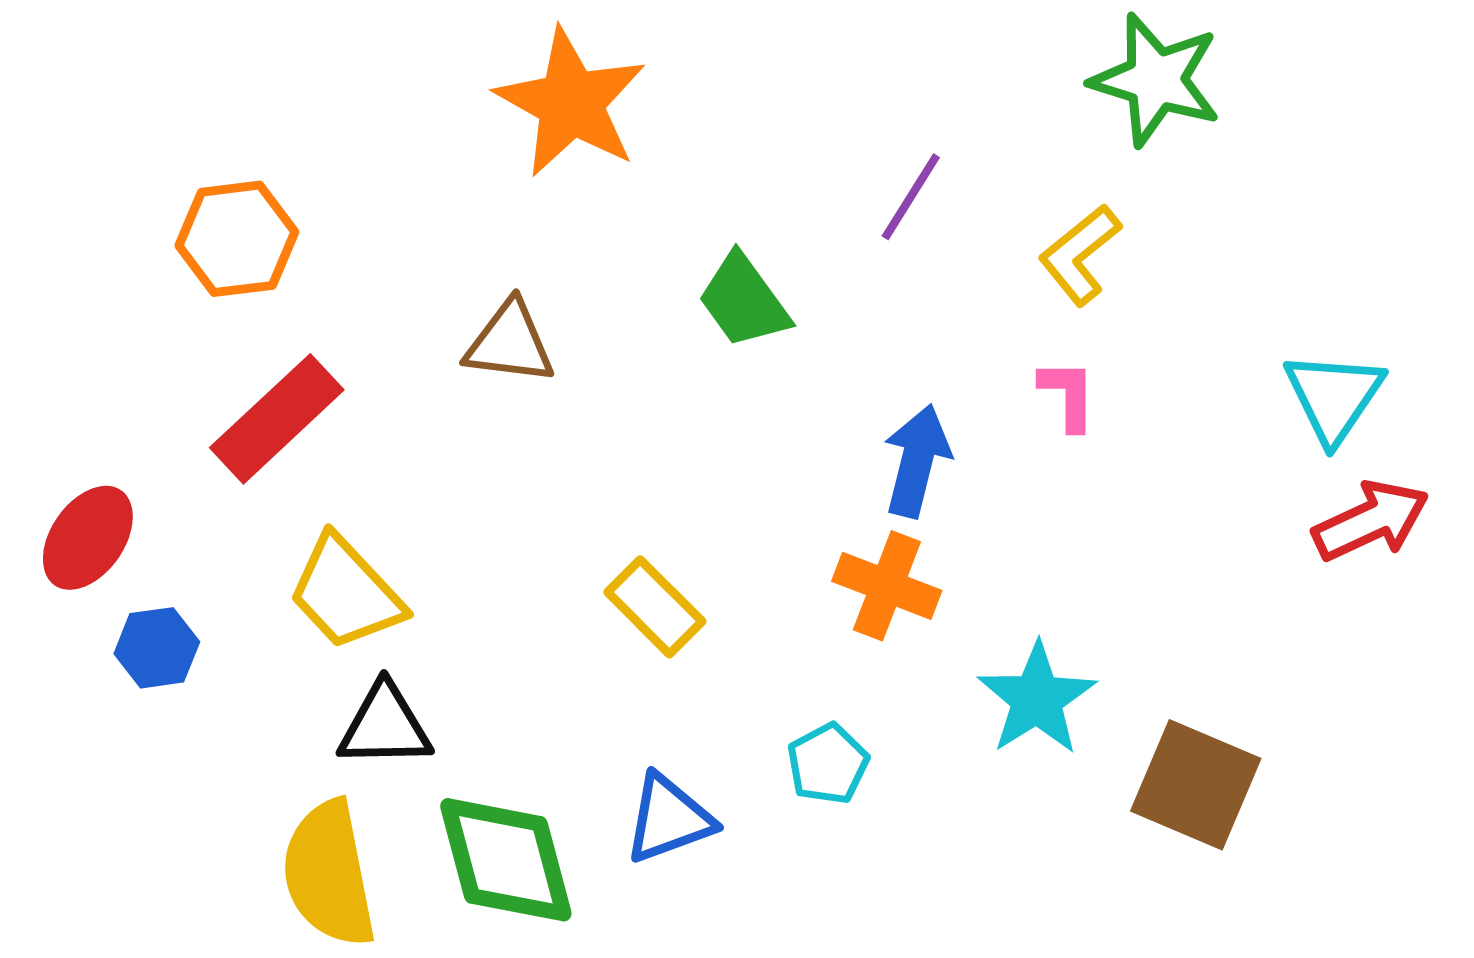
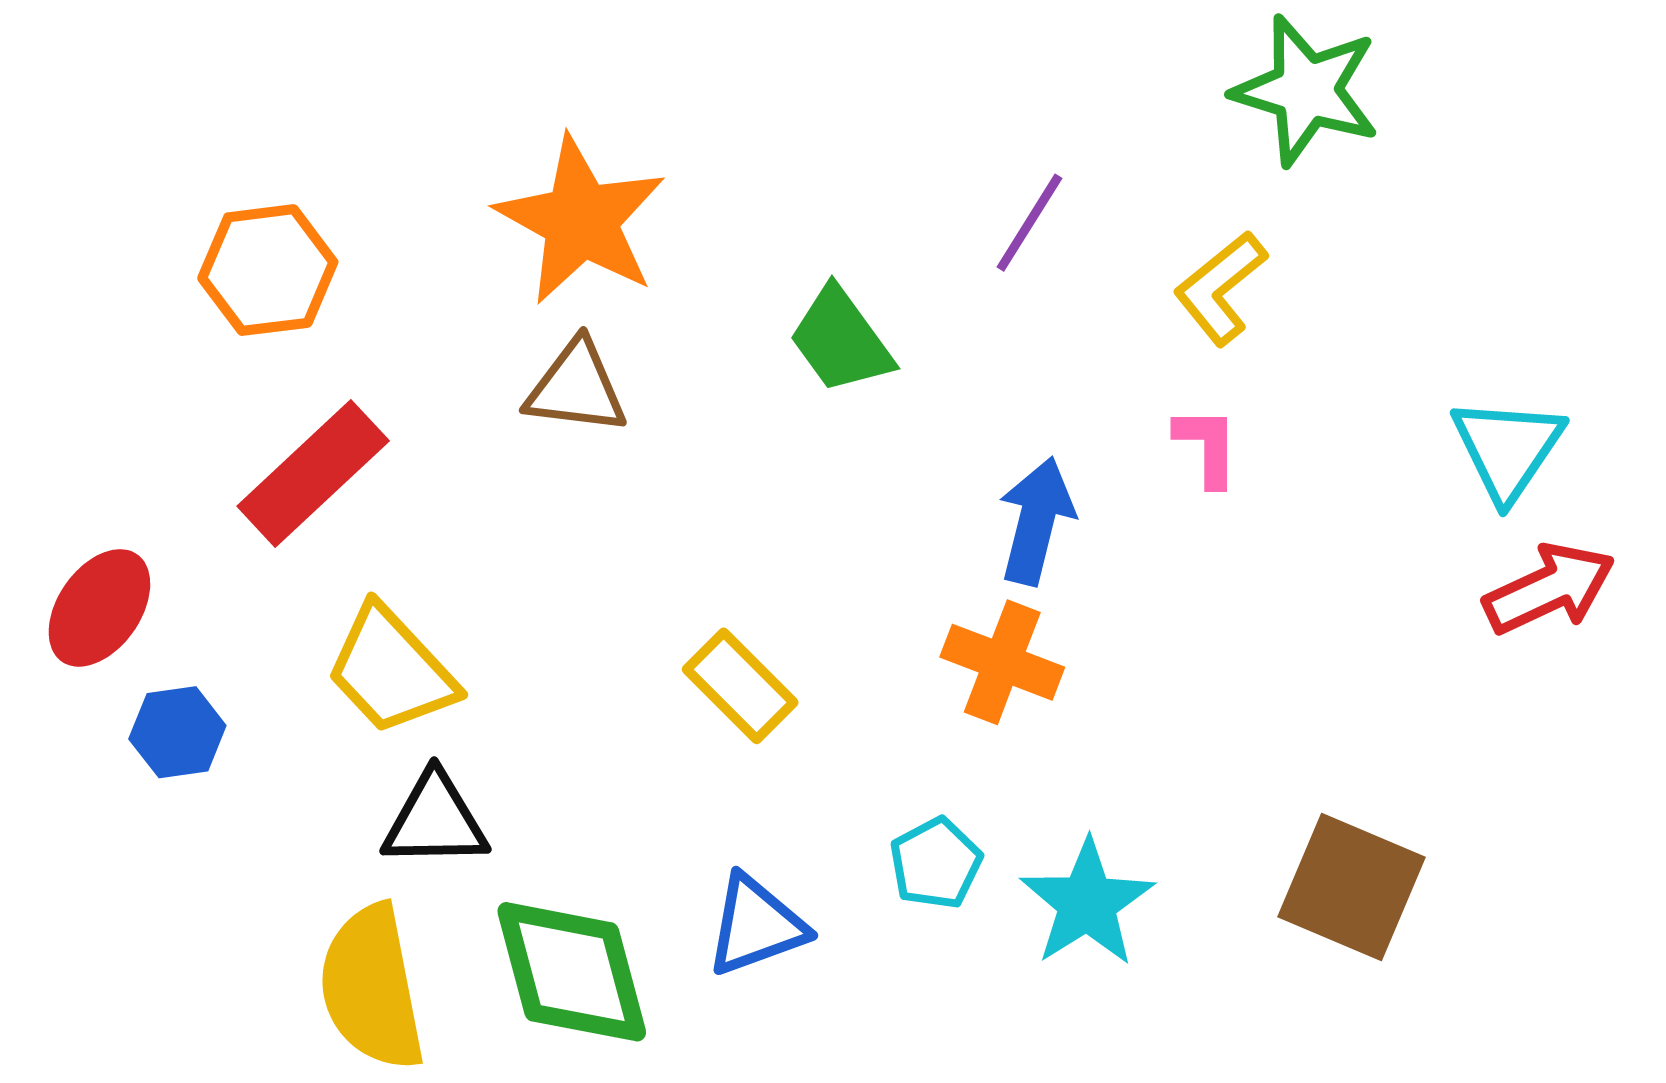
orange star: (571, 103) -> (581, 220), moved
cyan star: (1037, 699) -> (1087, 903), moved

